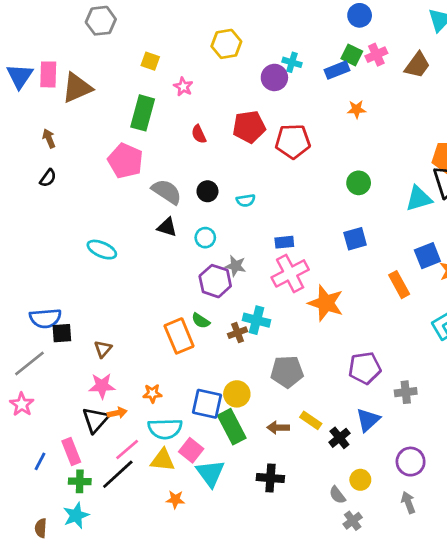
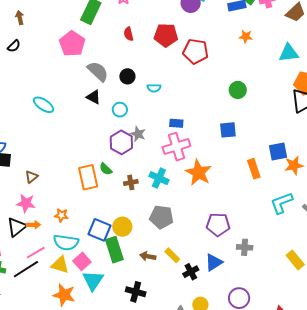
cyan triangle: (419, 199) -> (289, 53), moved
cyan cross: (257, 320) -> (159, 178), moved
orange star: (175, 499) -> (64, 295), size x1.6

